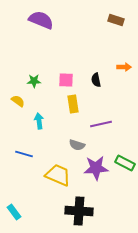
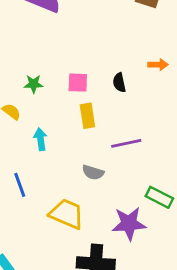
blue line: (24, 154) -> (20, 185), turned 54
purple star: (96, 168) -> (129, 224), moved

